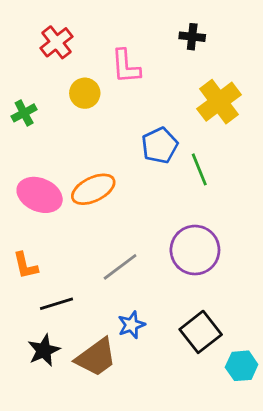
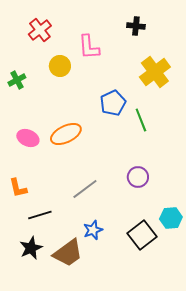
pink ellipse: (40, 195) -> (28, 138), size x0.7
purple circle: (195, 250) -> (138, 177), size x0.6
cyan hexagon: (242, 366) -> (171, 218), moved

